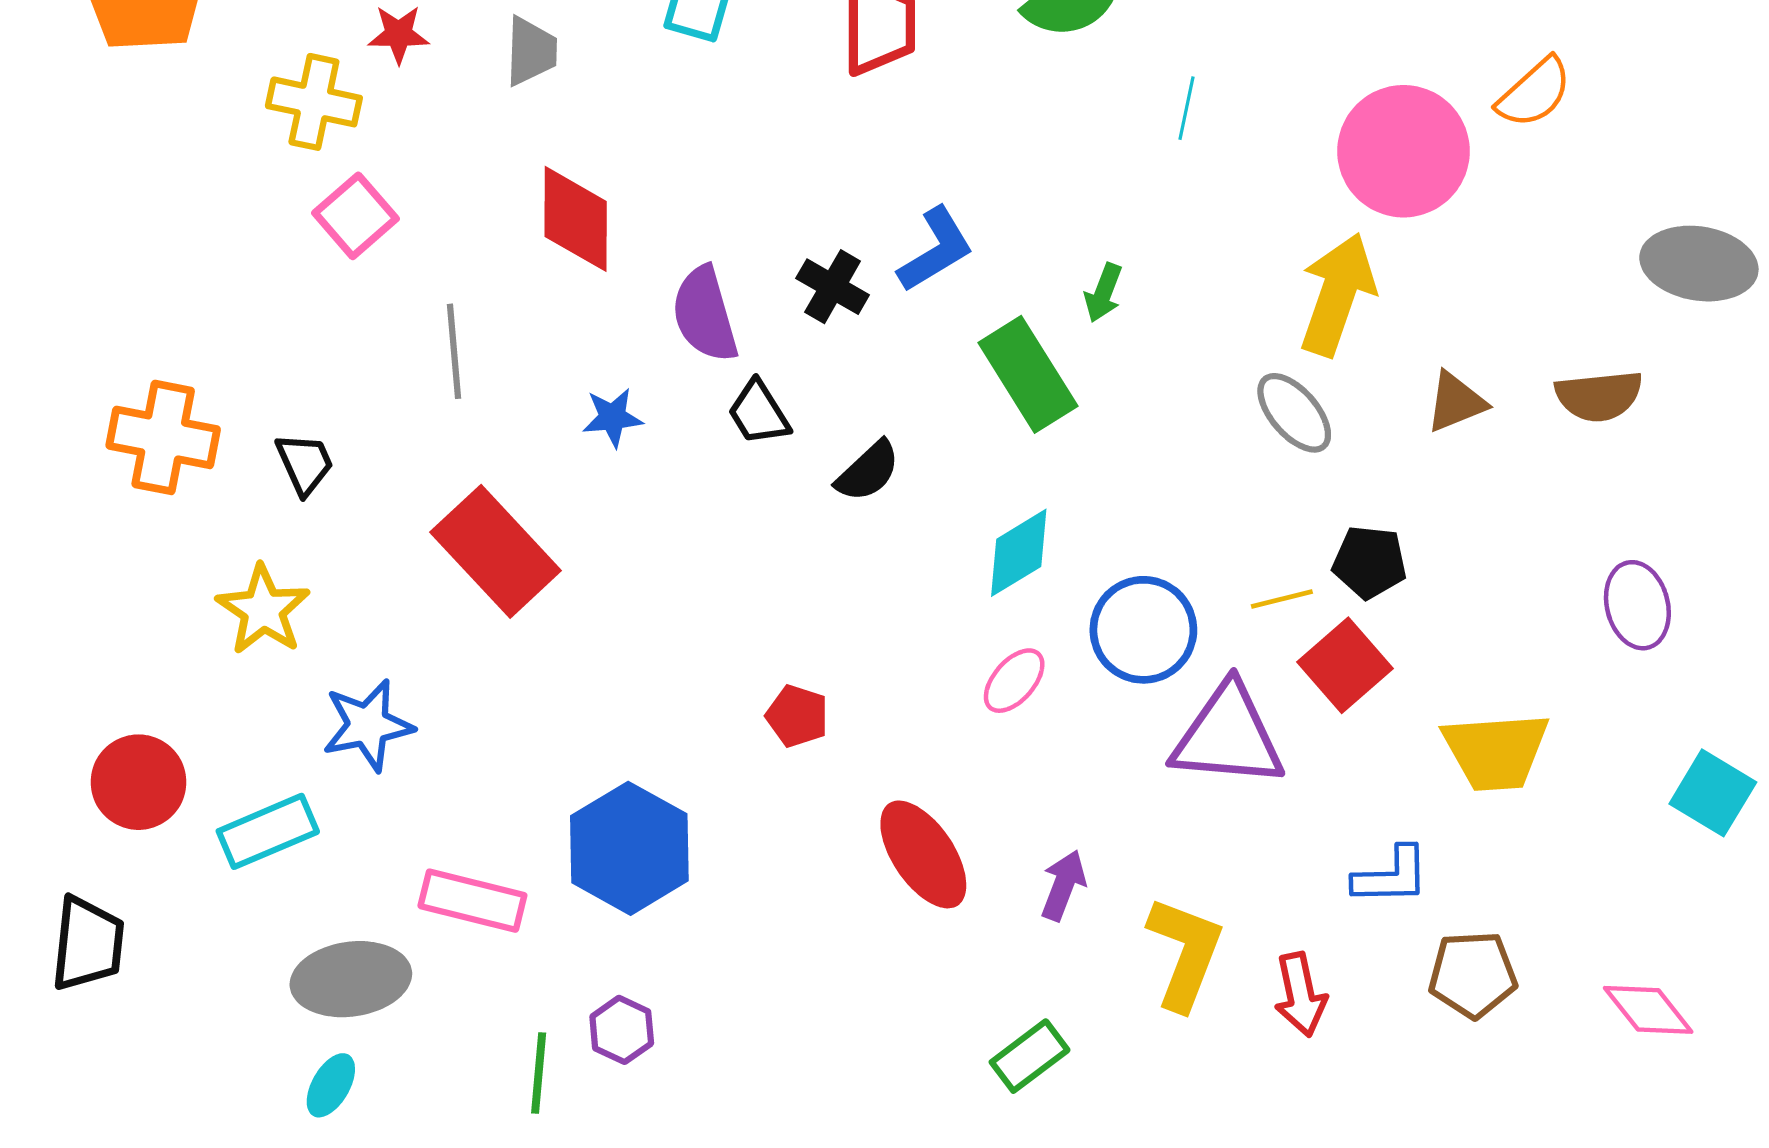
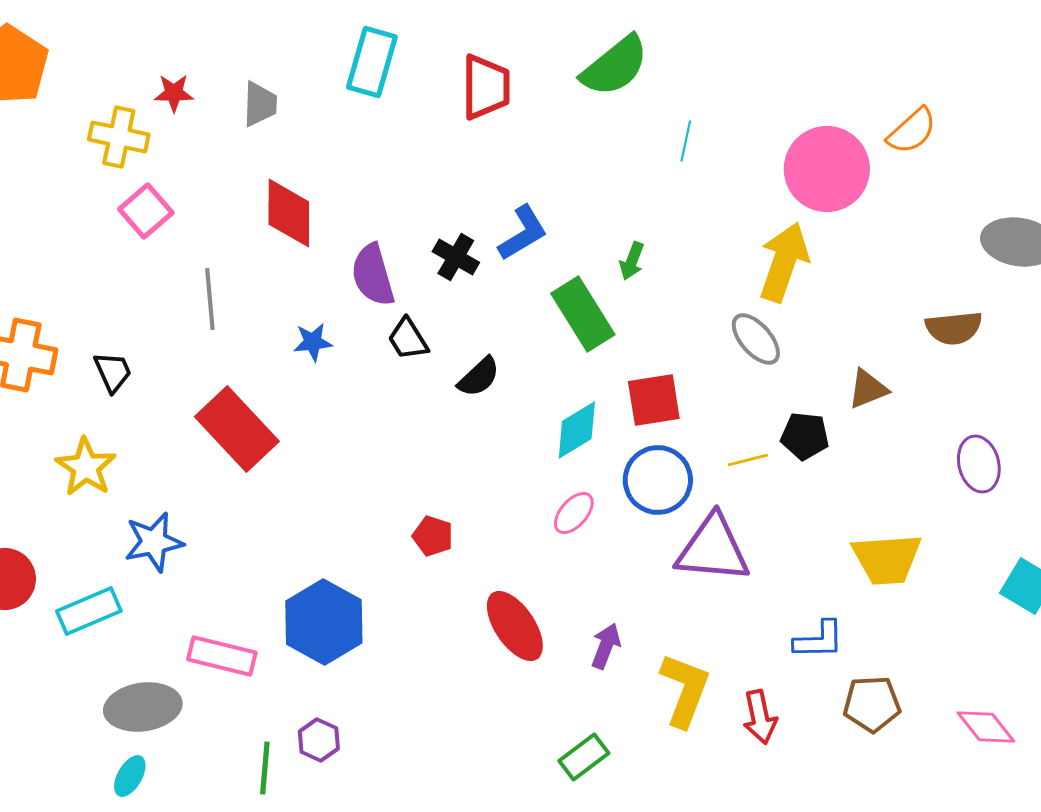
brown triangle: (1456, 402) -> (868, 389), moved
red square: (1345, 665) -> (654, 400), moved, turned 32

